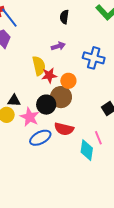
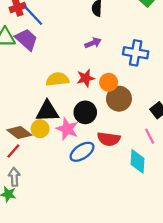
yellow semicircle: (39, 66) -> (57, 79), moved, turned -78
brown circle: (61, 97) -> (119, 99), moved
black triangle: (14, 101) -> (47, 111), size x1.5
pink line: (98, 138) -> (150, 136), moved

